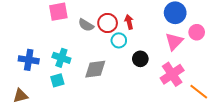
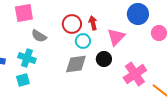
gray semicircle: (86, 25) -> (39, 36), moved
pink triangle: (174, 41) -> (116, 37), moved
gray diamond: (95, 69) -> (76, 64), moved

